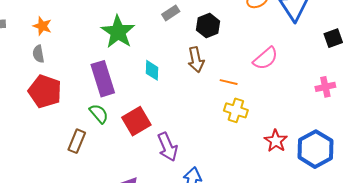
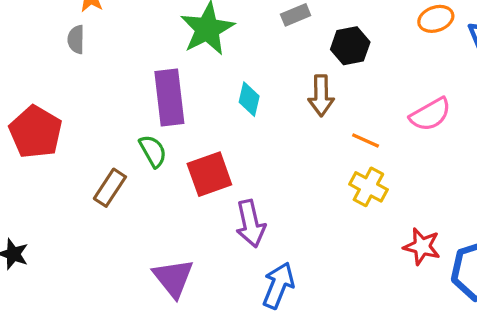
red pentagon: (45, 91) -> (36, 132), moved
red star: (276, 141) -> (422, 246), turned -30

